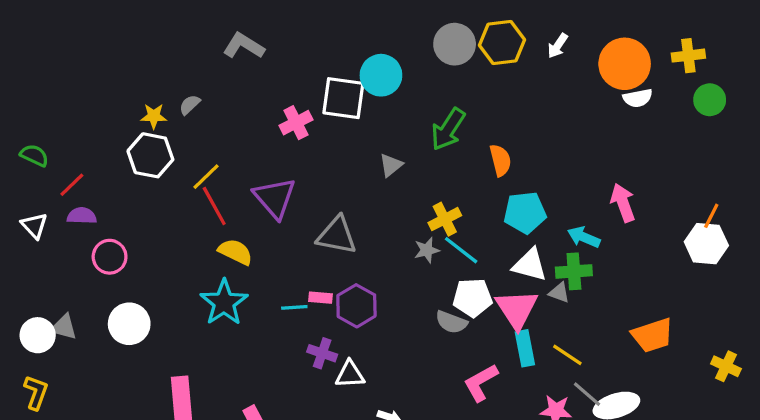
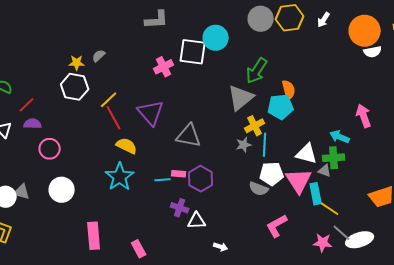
gray L-shape: (244, 46) -> (157, 20), moved, turned 145
gray triangle: (391, 165) -> (241, 98), moved, size x1.8
cyan pentagon: (525, 213) -> (281, 107), moved
cyan line: (461, 250) -> (265, 145), turned 55
cyan rectangle: (525, 348) -> (316, 194), moved

